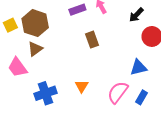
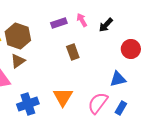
black arrow: (136, 15) -> (106, 25), moved
orange triangle: (82, 86) -> (63, 97), size x1.5

